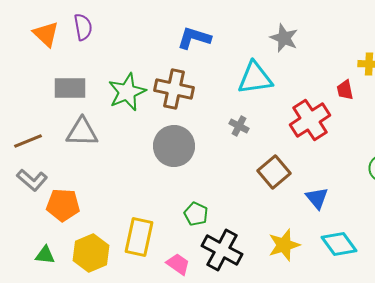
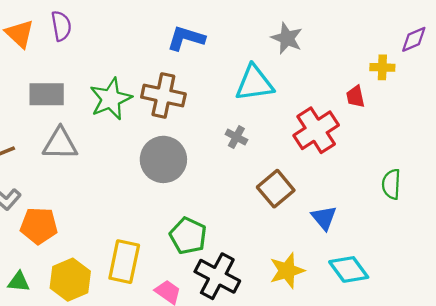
green pentagon: (196, 214) -> (188, 236), size x1.4

